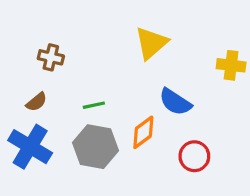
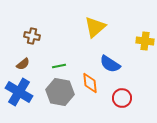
orange diamond: (143, 132) -> (90, 83), turned -60

